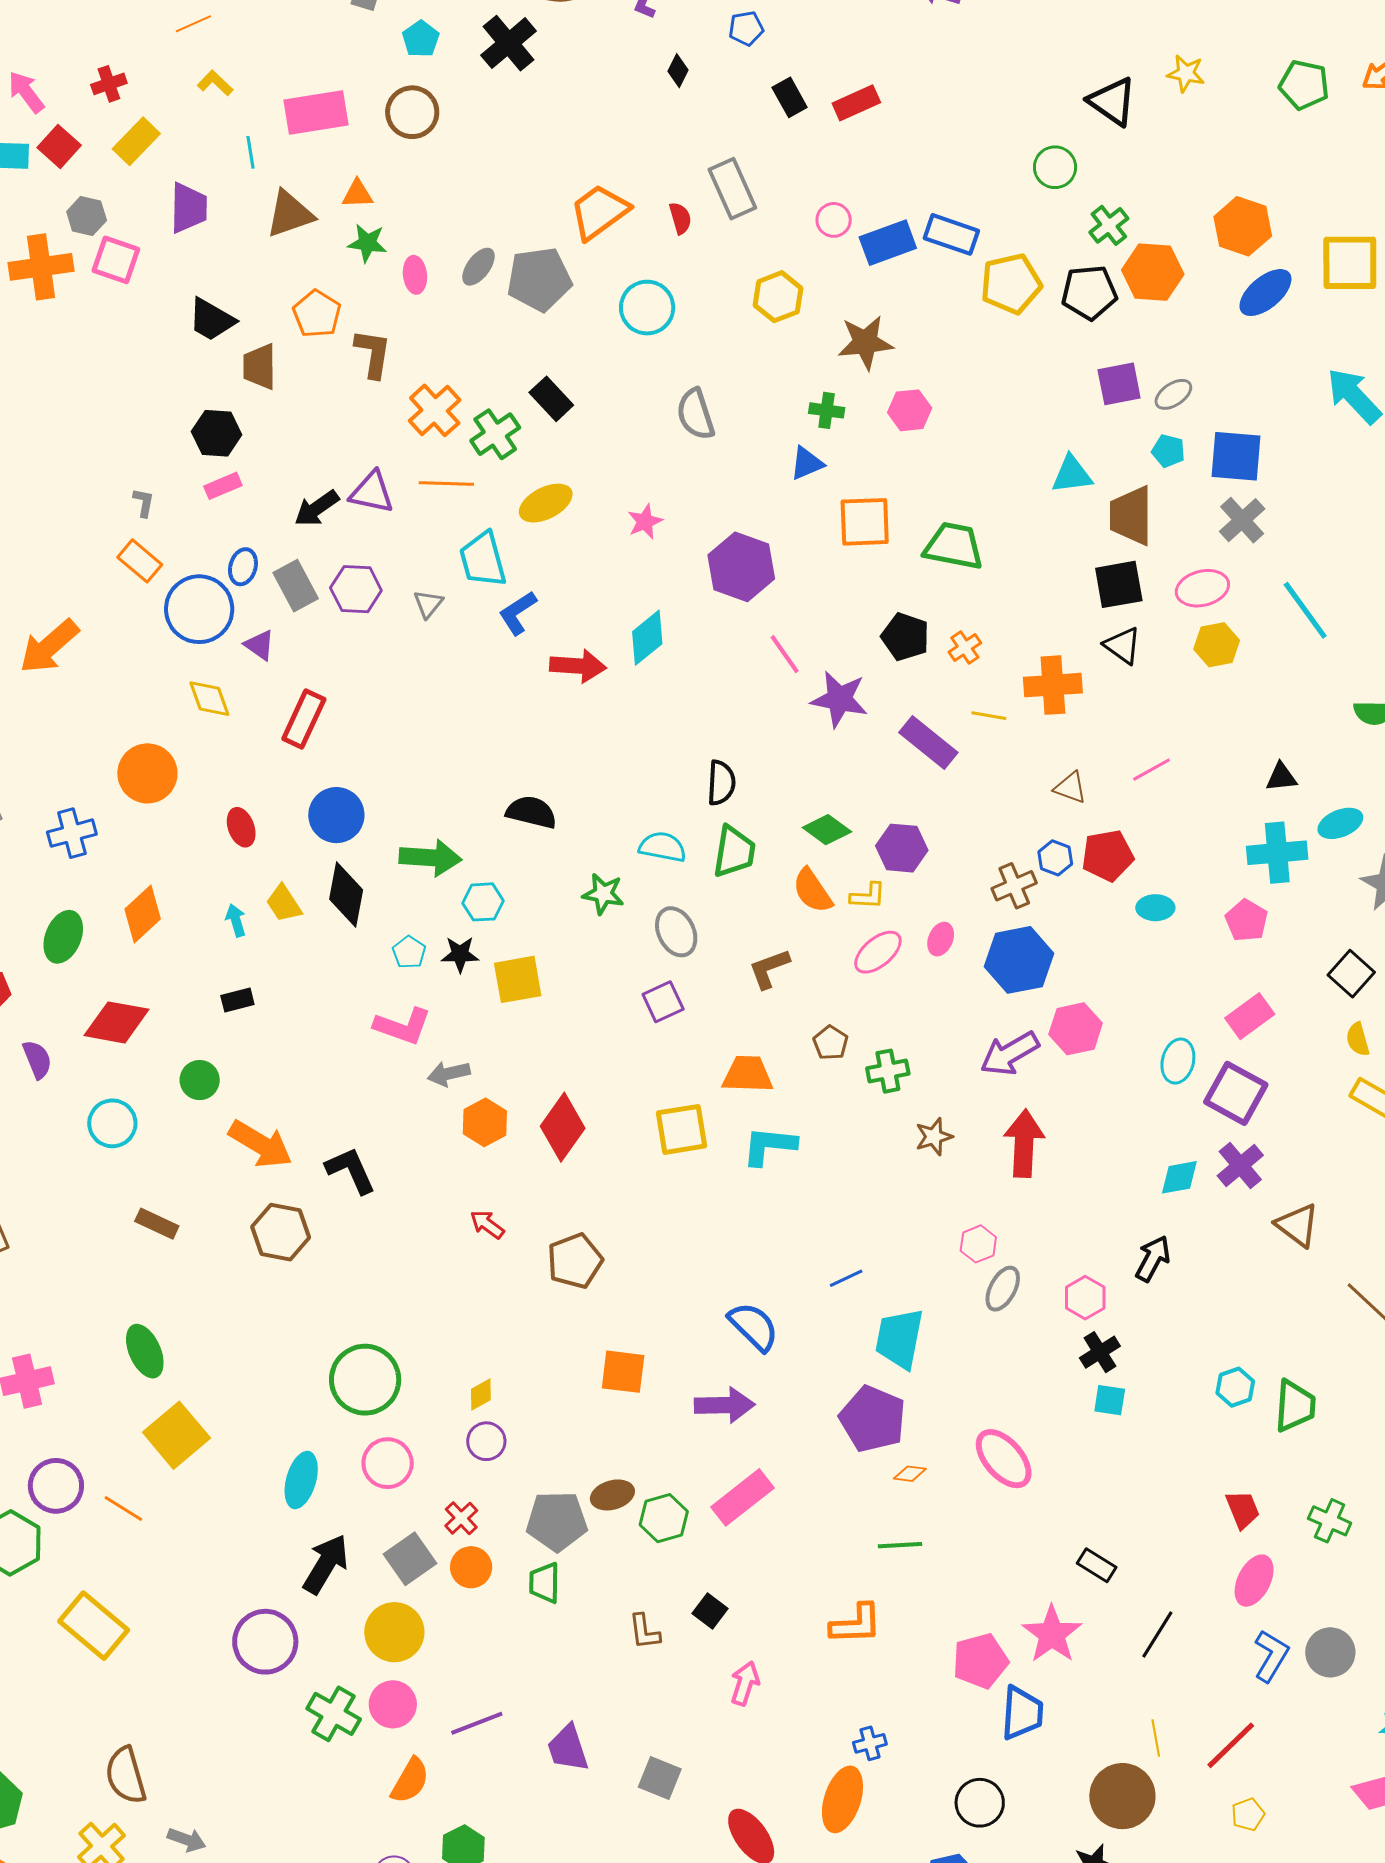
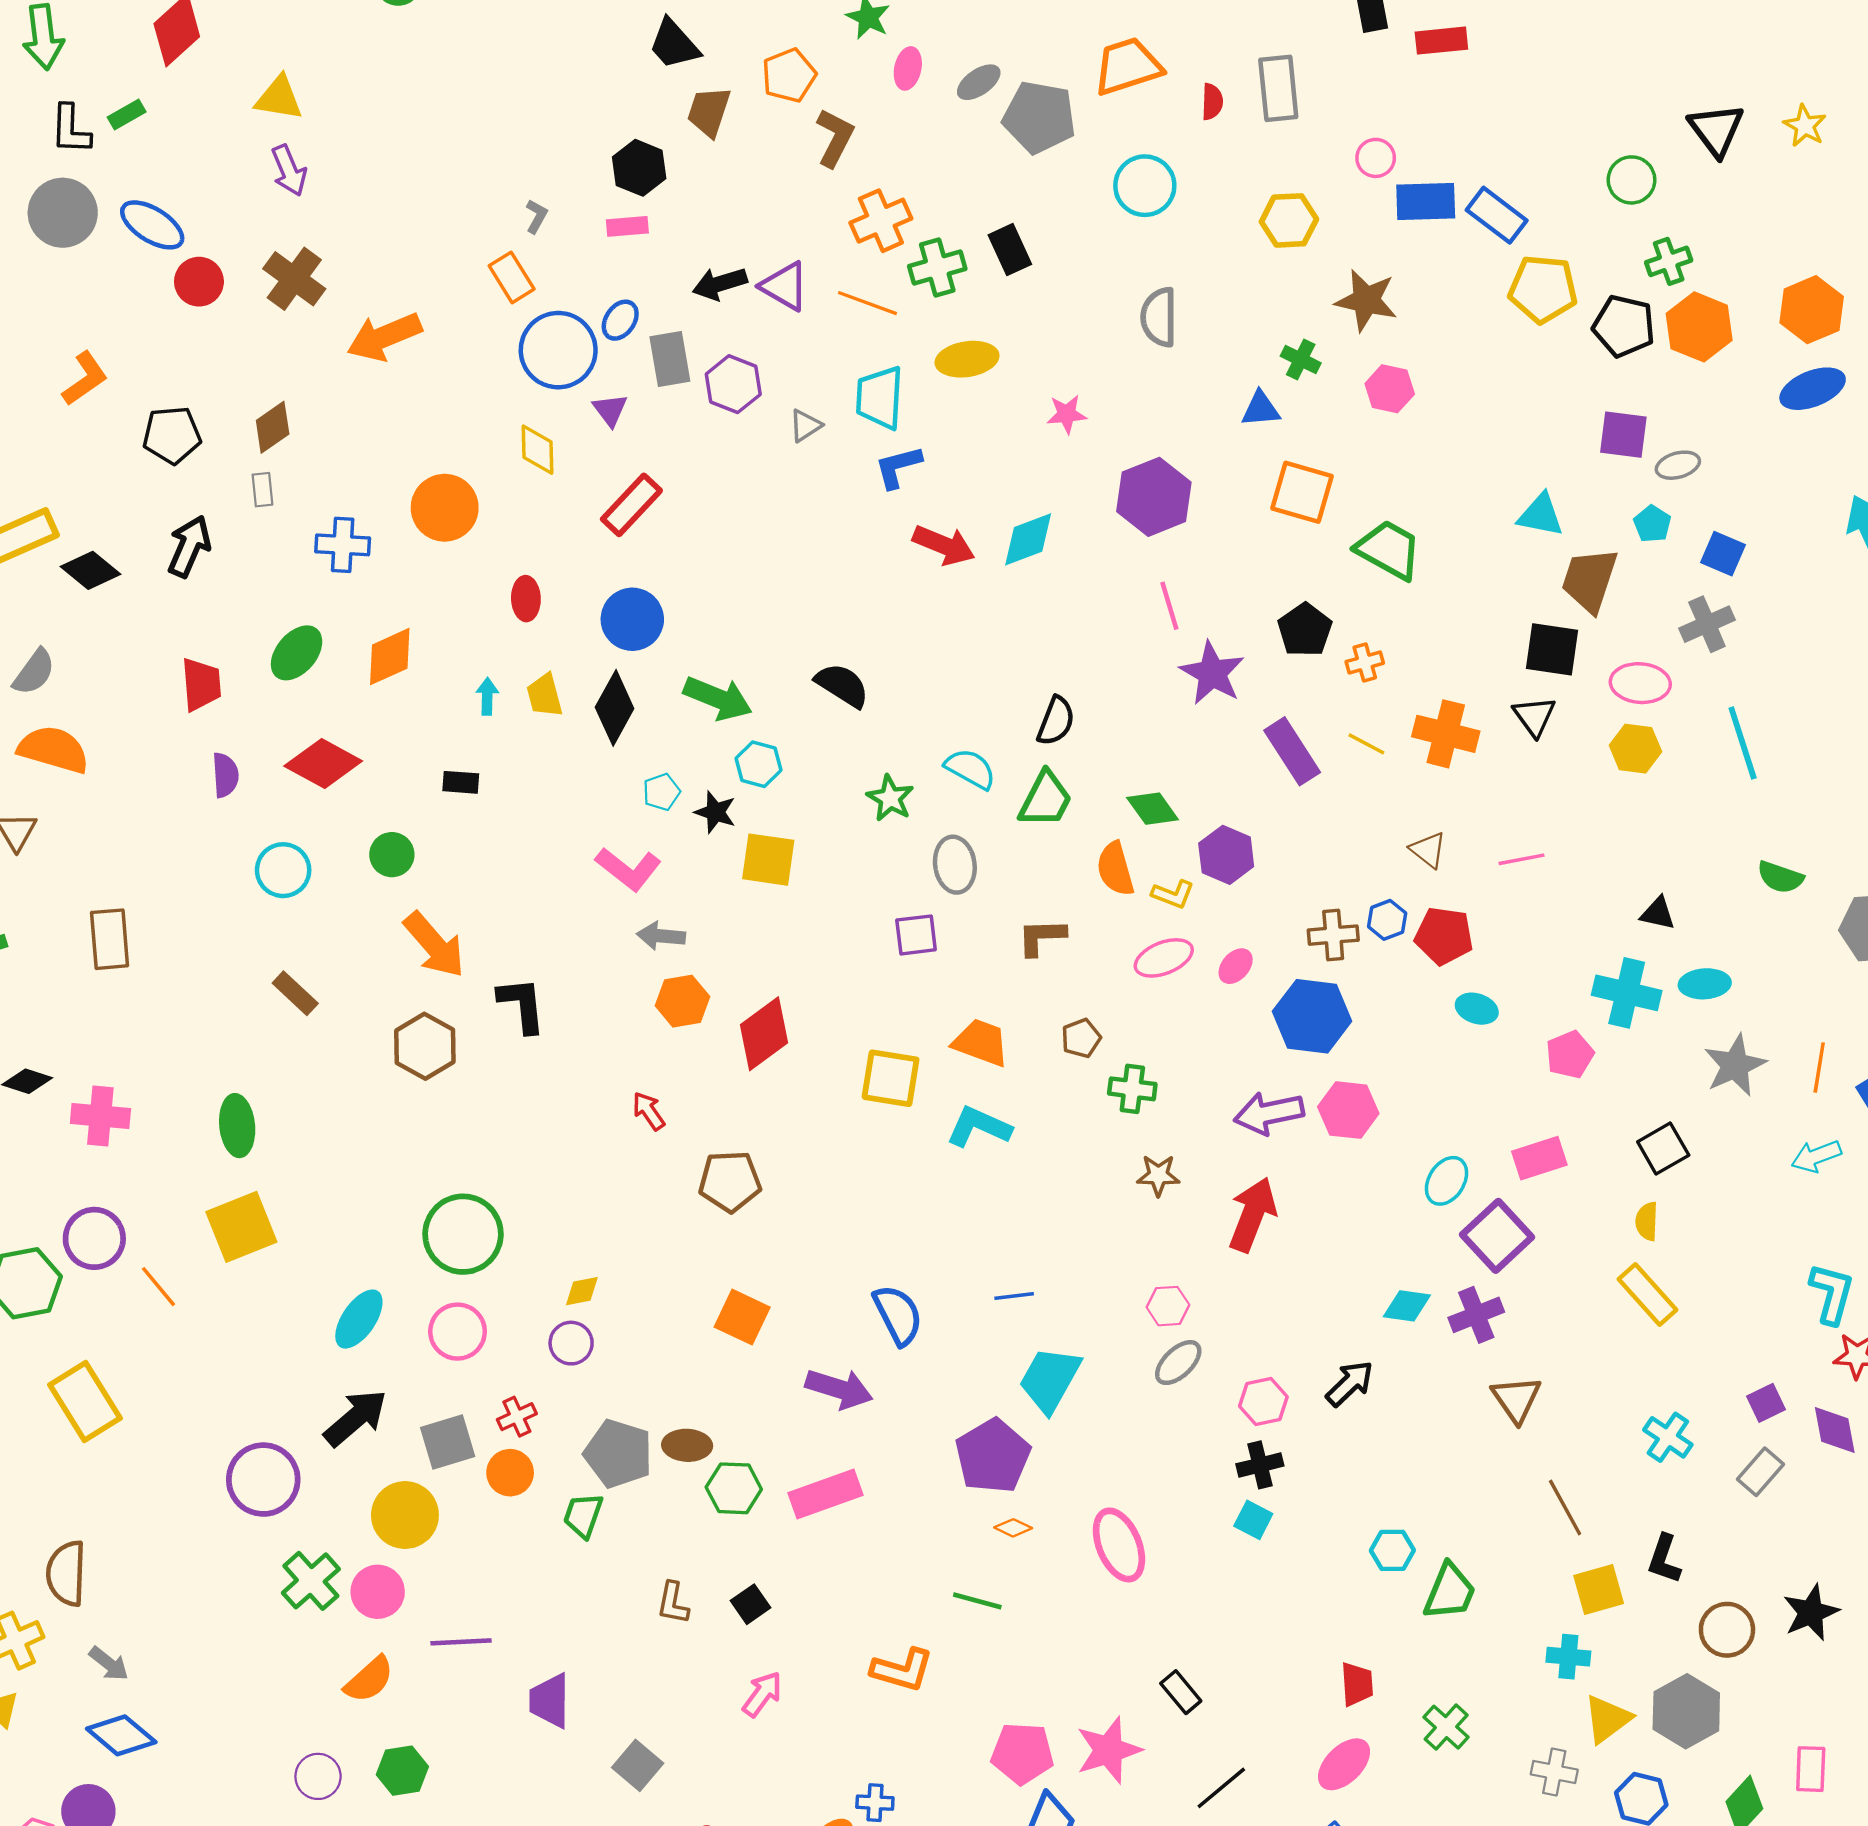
blue square: (1236, 456) -> (1723, 554), size x0.7

